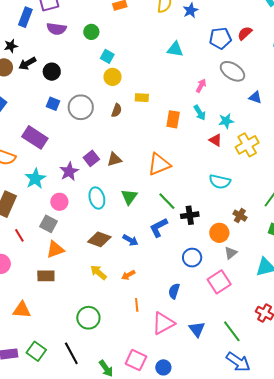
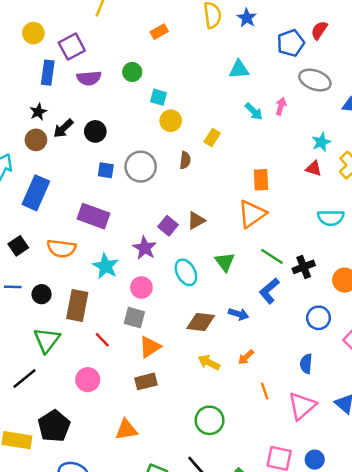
yellow rectangle: (142, 98) -> (212, 138), turned -48
cyan arrow: (200, 113) -> (254, 111), moved
orange rectangle: (173, 119) -> (261, 180), moved

